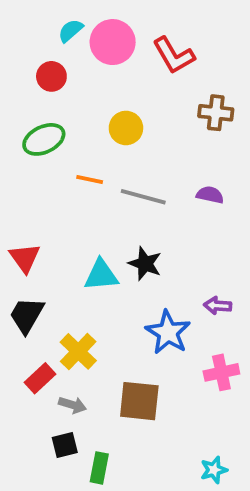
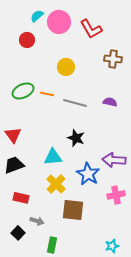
green ellipse: (44, 139) -> (23, 91), moved
cyan triangle: (101, 275) -> (53, 157), moved
purple arrow: (218, 306) -> (114, 160), size x1.6
black trapezoid: (27, 315) -> (14, 165), turned 40
yellow cross: (78, 351) -> (56, 184), moved
red rectangle: (40, 378) -> (21, 198), turned 56
gray arrow: (72, 405) -> (37, 221), moved
black square: (65, 445) -> (18, 233), moved, turned -32

